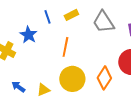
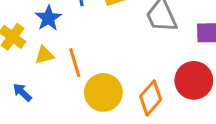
orange line: (65, 47) -> (75, 63), moved, turned -36
yellow triangle: (43, 90) -> (44, 55), moved

